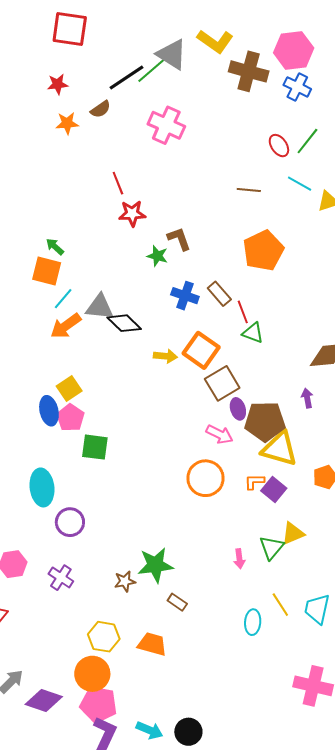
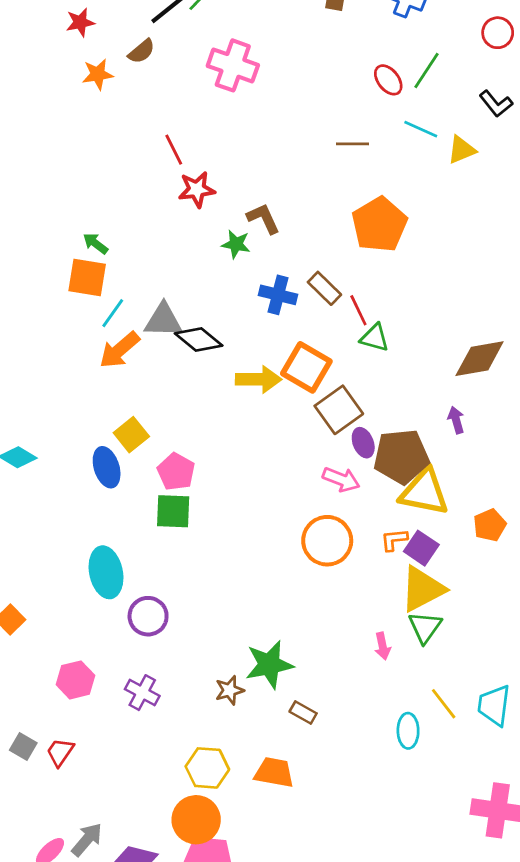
yellow arrow: (165, 356) -> (258, 379), size x1.4
pink pentagon: (70, 418) -> (176, 472), moved
yellow triangle: (293, 533) -> (422, 589), moved, size x1.5

